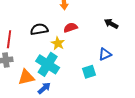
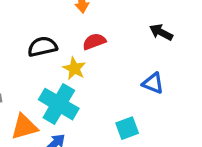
blue triangle: (105, 54) -> (153, 83), turned 48
cyan square: (89, 72) -> (127, 128), moved

